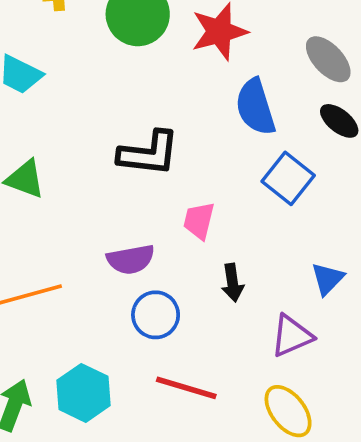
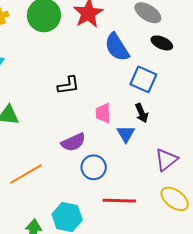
black L-shape: (149, 153) -> (68, 85), size x0.7
blue triangle: (328, 279) -> (126, 134), moved
black arrow: (233, 283) -> (142, 113), moved

